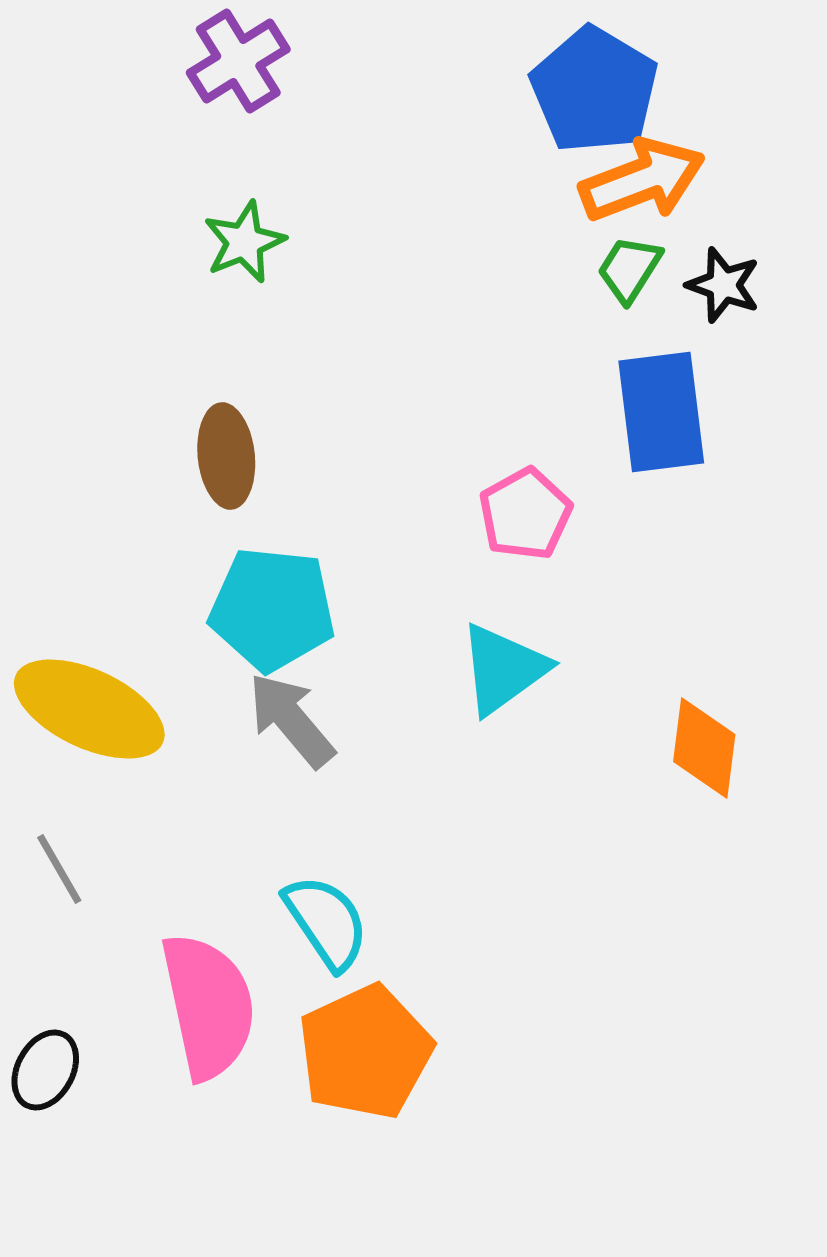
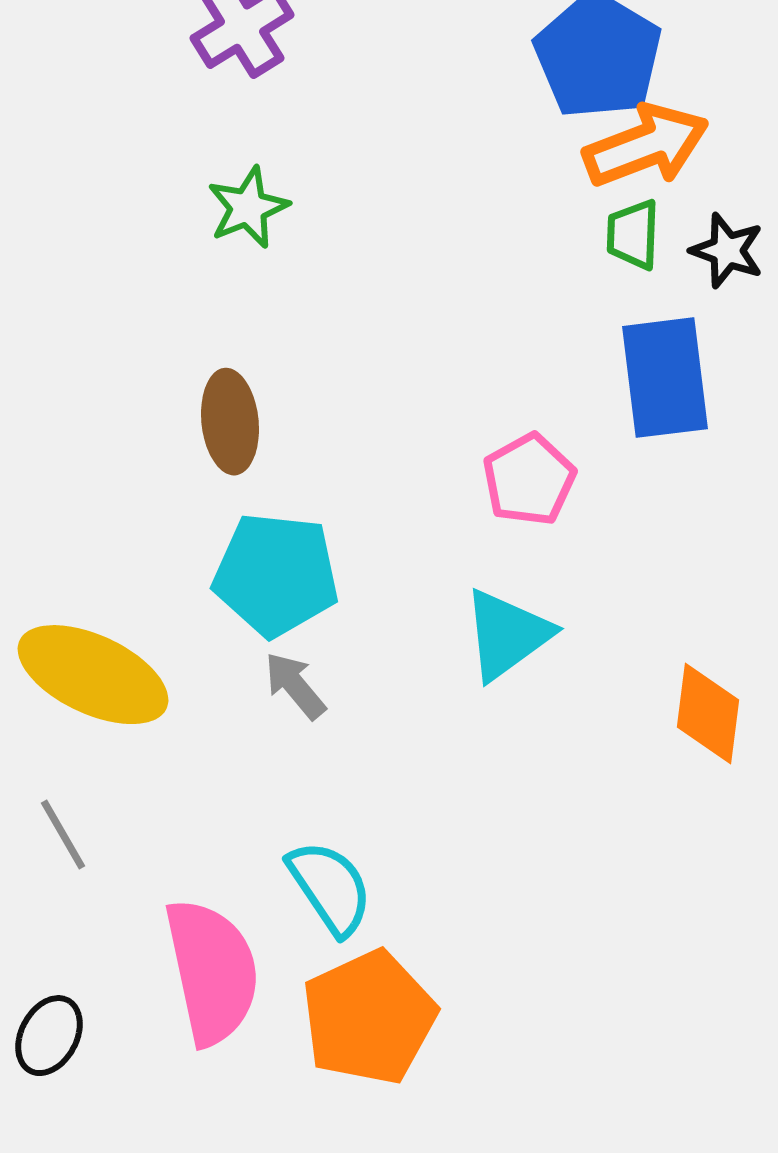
green trapezoid: (629, 269) -> (633, 235), turned -30
gray arrow: (291, 720) -> (295, 686), size x0.7

